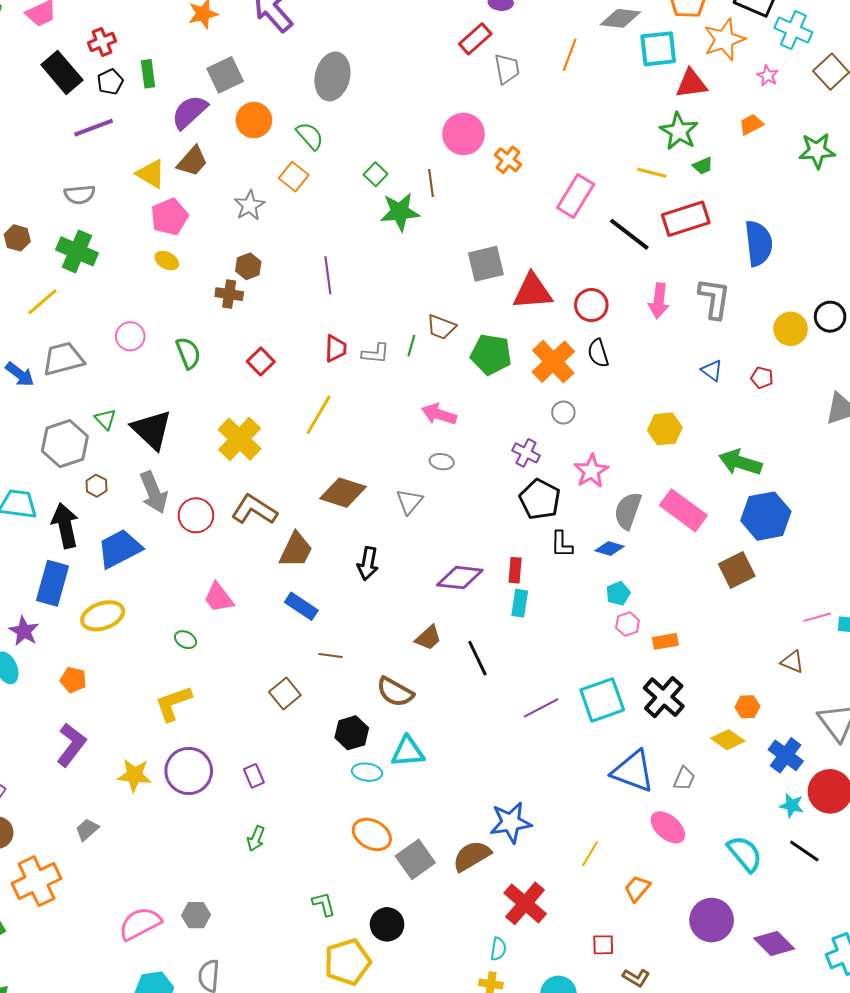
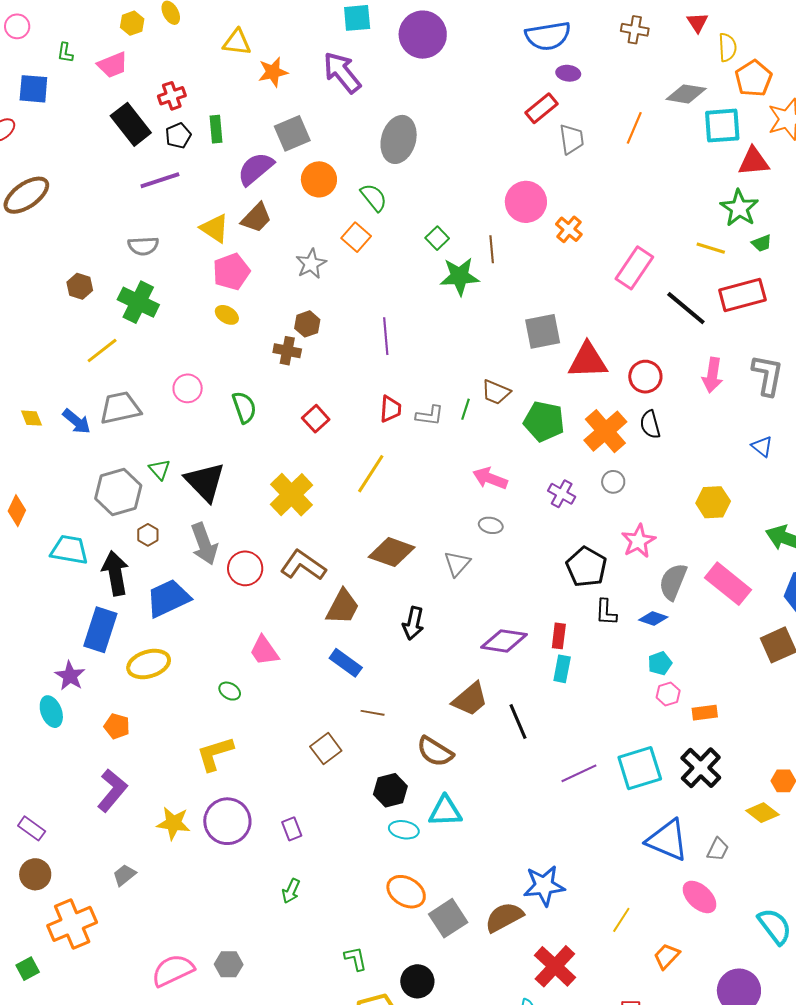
purple cross: (526, 453) -> (562, 494), moved
brown trapezoid: (428, 638) -> (470, 699), size x1.4

